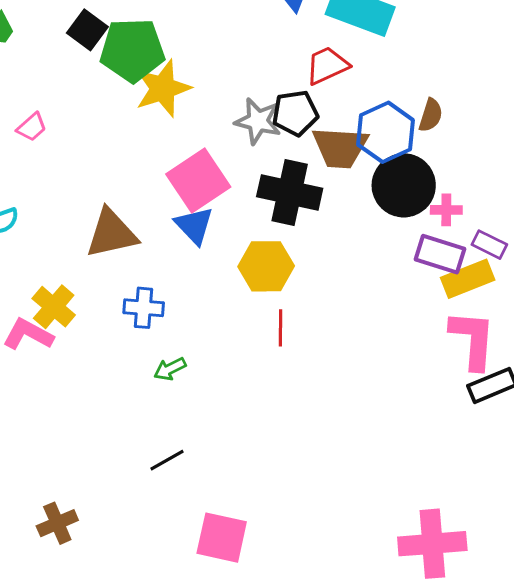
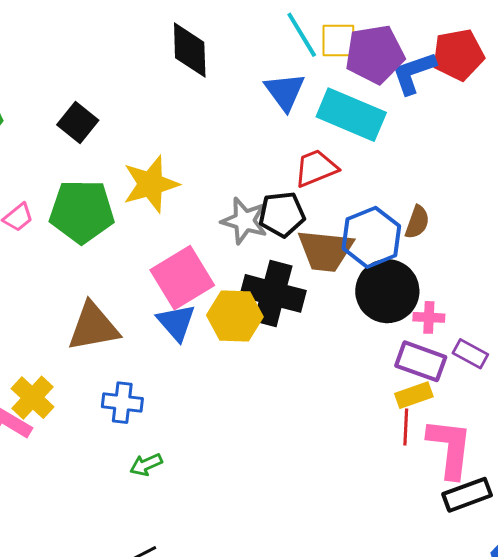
green pentagon: (132, 50) -> (82, 211), moved
yellow hexagon: (266, 266) -> (235, 316), moved
yellow rectangle: (468, 279) -> (414, 395), moved, size x0.7
red line: (280, 328) -> (406, 427), moved

